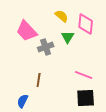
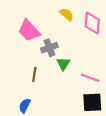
green triangle: (68, 37) -> (63, 64), moved
brown line: (39, 80) -> (34, 74), moved

